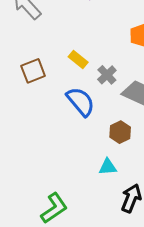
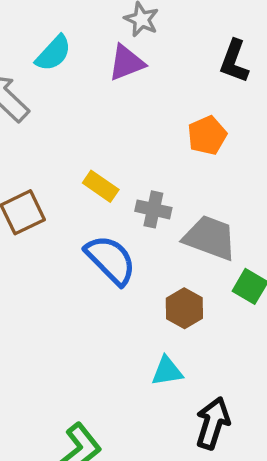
gray cross: (107, 75) -> (153, 209), turned -30

